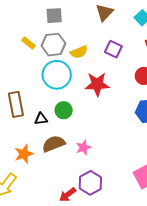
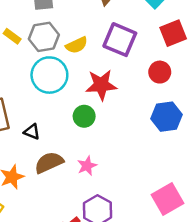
purple square: (113, 49) -> (120, 40), size x1.5
green circle: (64, 110) -> (84, 116), moved
black triangle: (41, 119) -> (32, 132), turned 32

